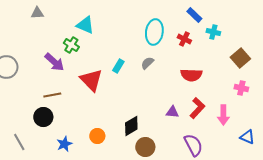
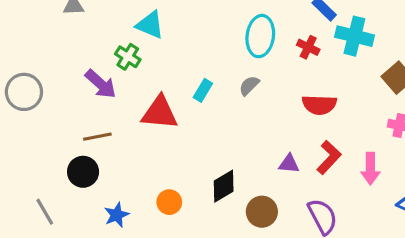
cyan cross: (213, 32) -> (354, 36), size x1.6
red triangle: (91, 80) -> (160, 113), turned -40
brown circle: (145, 147) -> (262, 212), moved

